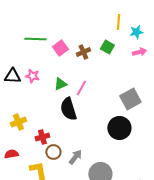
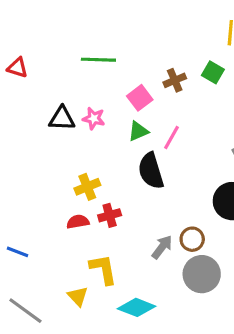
pink square: (60, 48) -> (140, 98), moved
yellow cross: (18, 122) -> (87, 187), moved
brown circle: (53, 152) -> (192, 239), moved
red semicircle: (11, 154) -> (78, 222), moved

